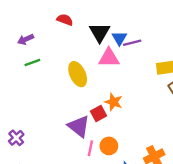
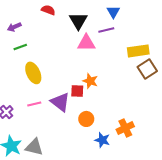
blue triangle: (119, 38) -> (113, 12), moved
yellow ellipse: (78, 74) -> (33, 73), moved
red square: (98, 114) -> (77, 91), turned 32
pink line: (90, 148) -> (34, 104), moved, turned 64

